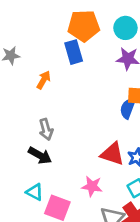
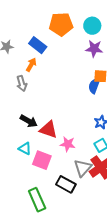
blue rectangle: (74, 52) -> (38, 45), moved, turned -36
gray arrow: (46, 129) -> (22, 84), moved
red triangle: (112, 154) -> (48, 130), moved

